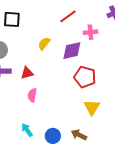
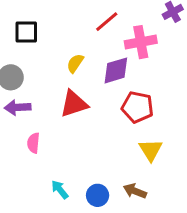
pink cross: (90, 32) -> (141, 42), size x1.5
red triangle: (27, 73) -> (74, 104), moved, size x1.5
pink semicircle: (32, 95) -> (33, 143), moved

